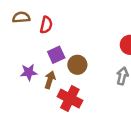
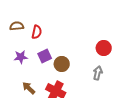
purple star: (29, 72) -> (21, 57), moved
brown arrow: (50, 80) -> (29, 88), moved, turned -64

